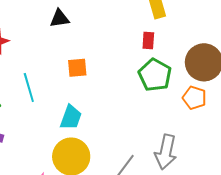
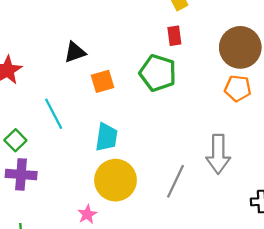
black triangle: (60, 18) -> (75, 52), moved
green pentagon: (155, 75) -> (158, 73), moved

